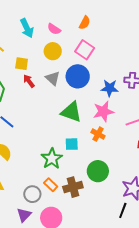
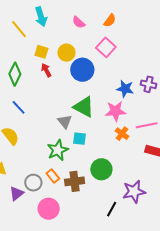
cyan arrow: (27, 28) -> (41, 17), moved
yellow circle: (53, 51) -> (66, 53), moved
blue circle: (78, 76) -> (82, 70), moved
gray triangle: (53, 78) -> (65, 122), moved
orange cross: (98, 134) -> (122, 134), moved
black line: (123, 210) -> (112, 209), moved
purple triangle: (24, 215) -> (17, 193), moved

